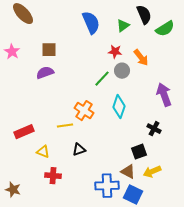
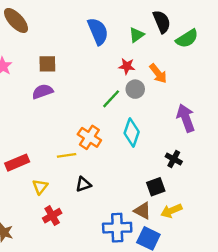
yellow triangle: (43, 152) -> (40, 187), turned 48
red cross: (53, 176) -> (52, 216), turned -35

